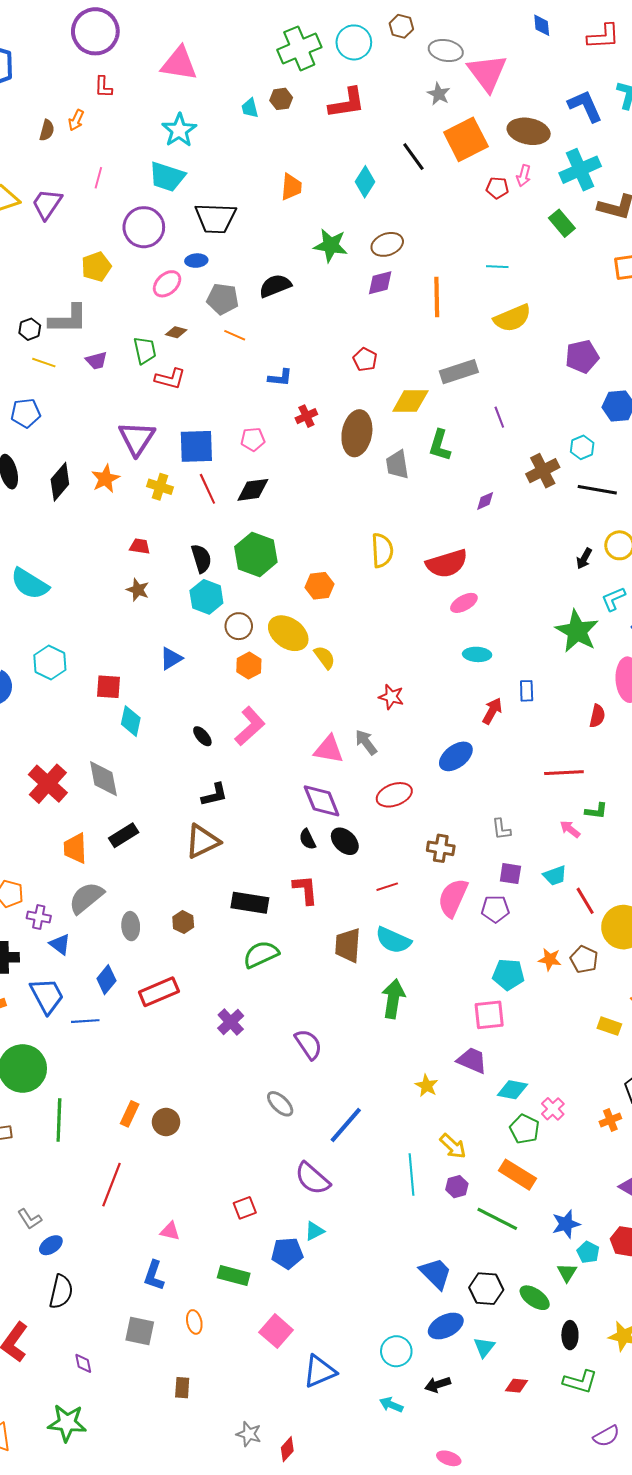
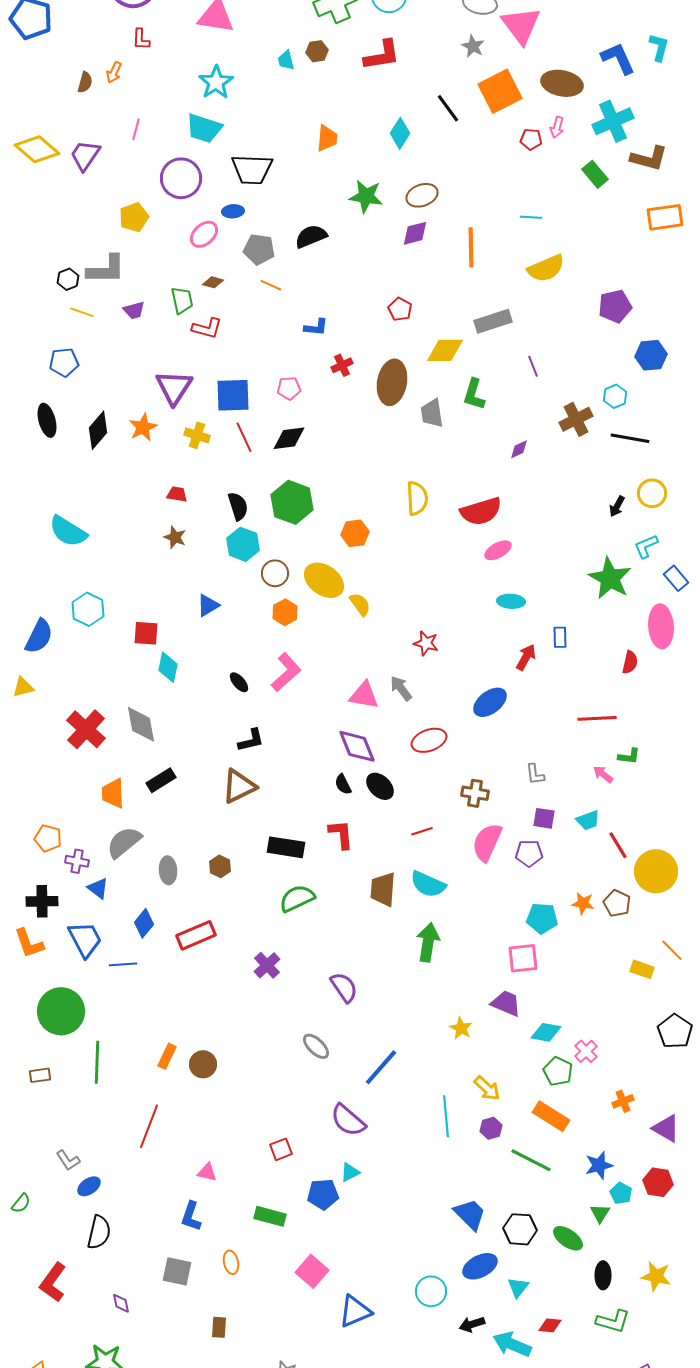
orange cross: (610, 1120) -> (623, 1101), moved
cyan arrow: (391, 1405) -> (512, 1344), moved, size x1.6

